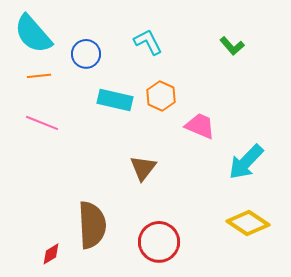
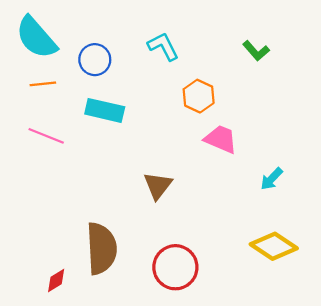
orange hexagon: (161, 96) -> (199, 96), moved
cyan rectangle: (115, 100) -> (105, 110), moved
cyan arrow: (246, 162) -> (271, 179), size x0.6

